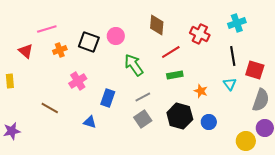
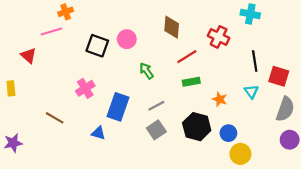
cyan cross: (237, 23) -> (250, 14), moved, turned 30
orange cross: (60, 50) -> (66, 12), moved
green arrow: (134, 65) -> (146, 71), size x0.7
blue rectangle: (108, 98) -> (118, 107), size x1.4
yellow circle: (246, 141) -> (240, 154), moved

